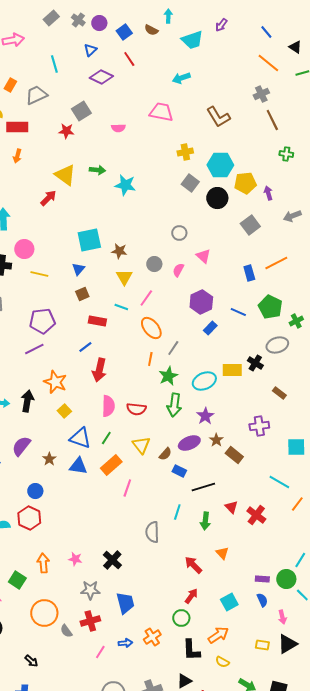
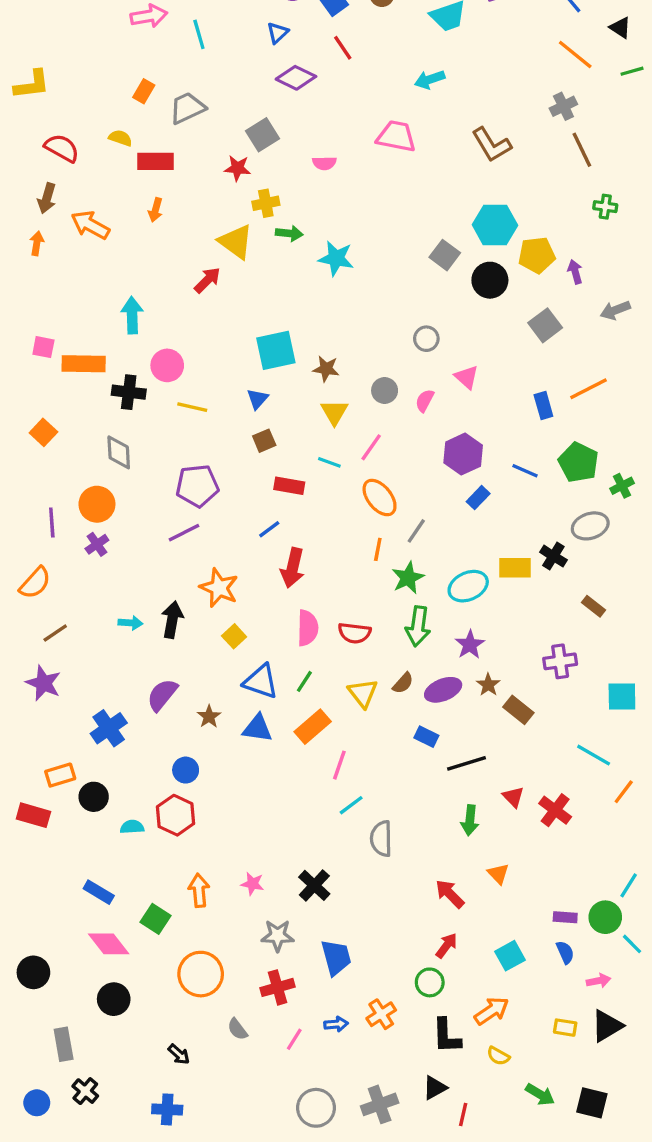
cyan line: (54, 64) -> (199, 34), moved
yellow cross: (185, 152) -> (266, 203), moved
brown semicircle: (165, 454) -> (403, 683), moved
cyan line: (177, 512) -> (351, 805), moved, turned 35
pink arrow: (282, 617) -> (599, 981), turned -88
gray semicircle: (66, 631) -> (237, 1029), moved

